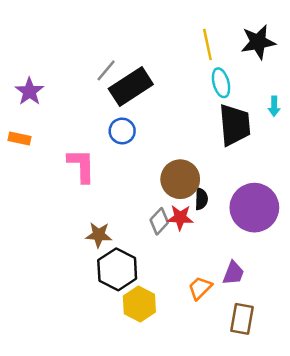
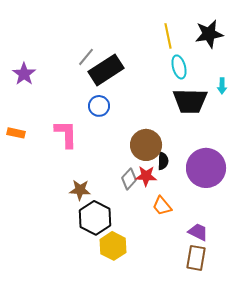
black trapezoid: (235, 125) -> (190, 101), turned 96
orange rectangle: (20, 138) -> (16, 133), moved
purple trapezoid: (233, 273) -> (198, 232), moved, turned -85
orange trapezoid: (200, 288) -> (162, 206), moved, turned -85

